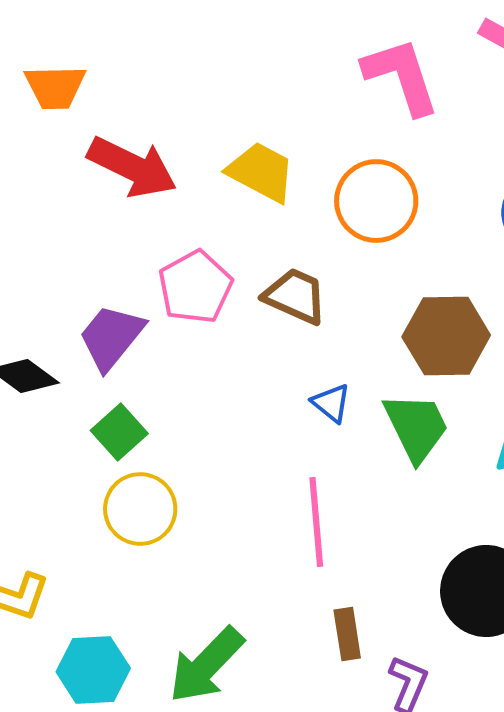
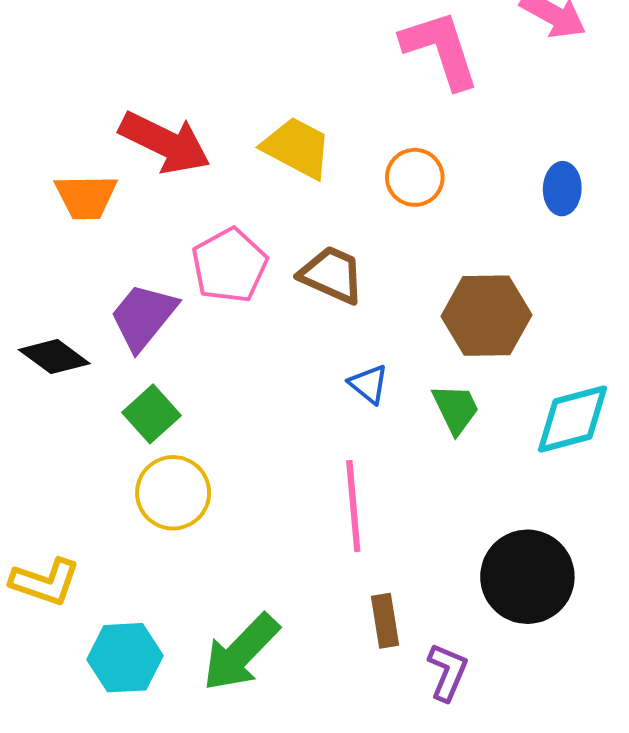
orange trapezoid: (55, 87) -> (86, 197), moved
orange circle: (376, 201) -> (415, 177), size x0.7
green trapezoid: (416, 427) -> (456, 409), size x0.7

